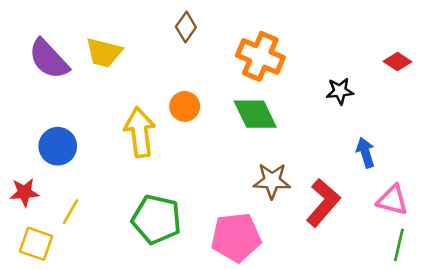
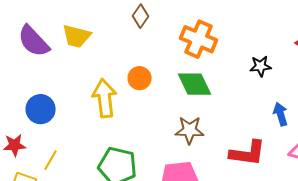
brown star: (272, 181) -> (190, 130), moved
red L-shape: (323, 203) -> (248, 153), turned 57

